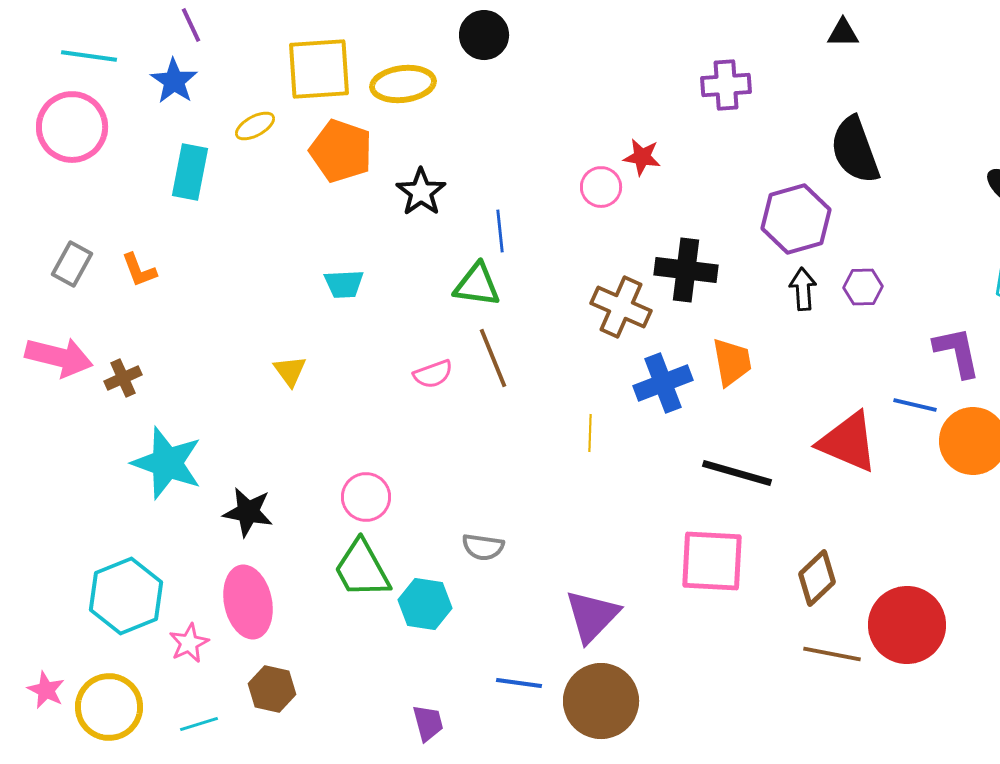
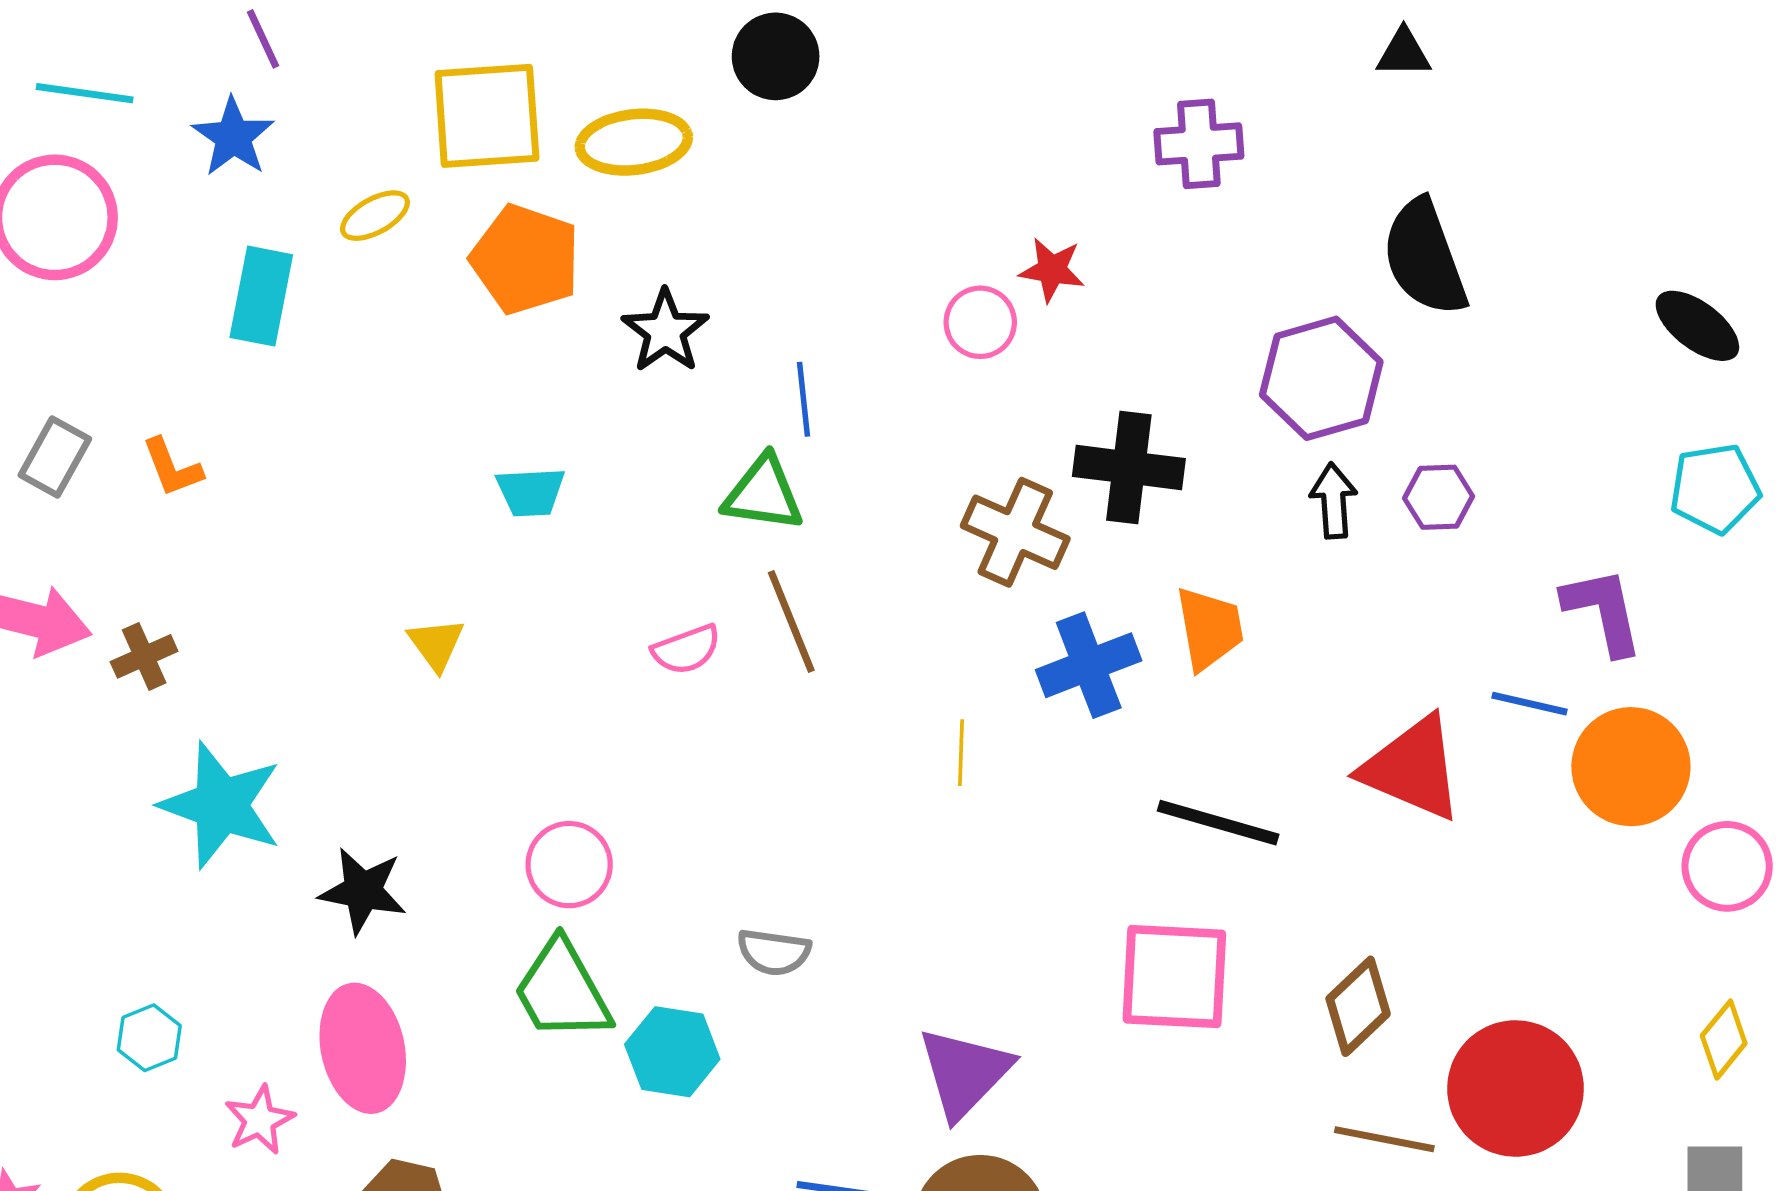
cyan hexagon: (126, 596) -> (149, 1038), size x0.5

